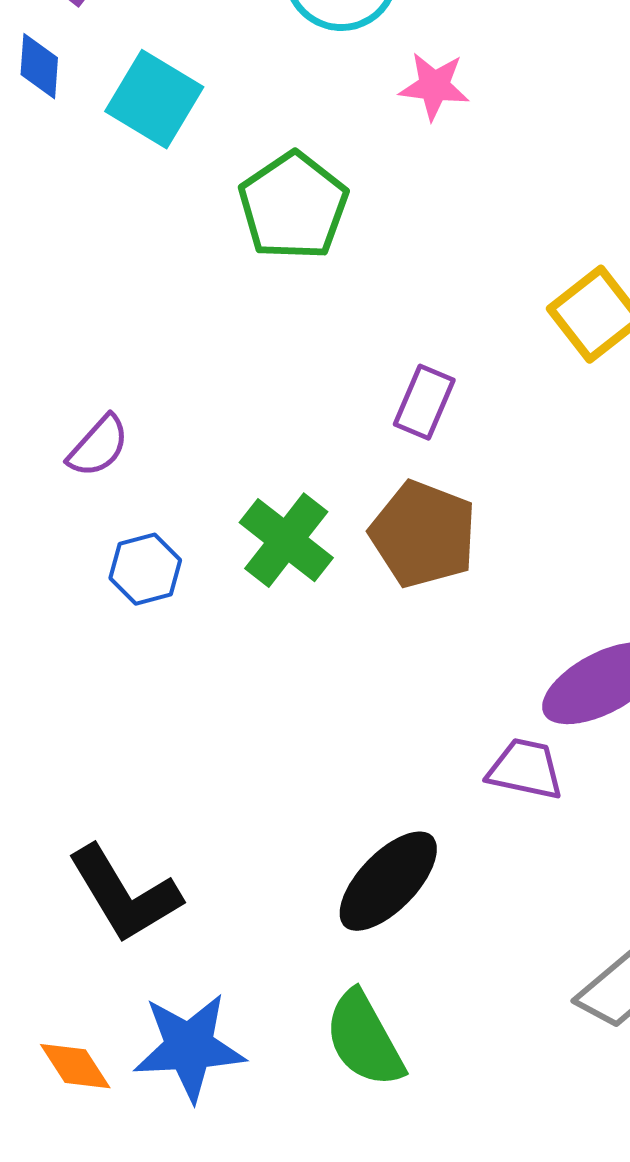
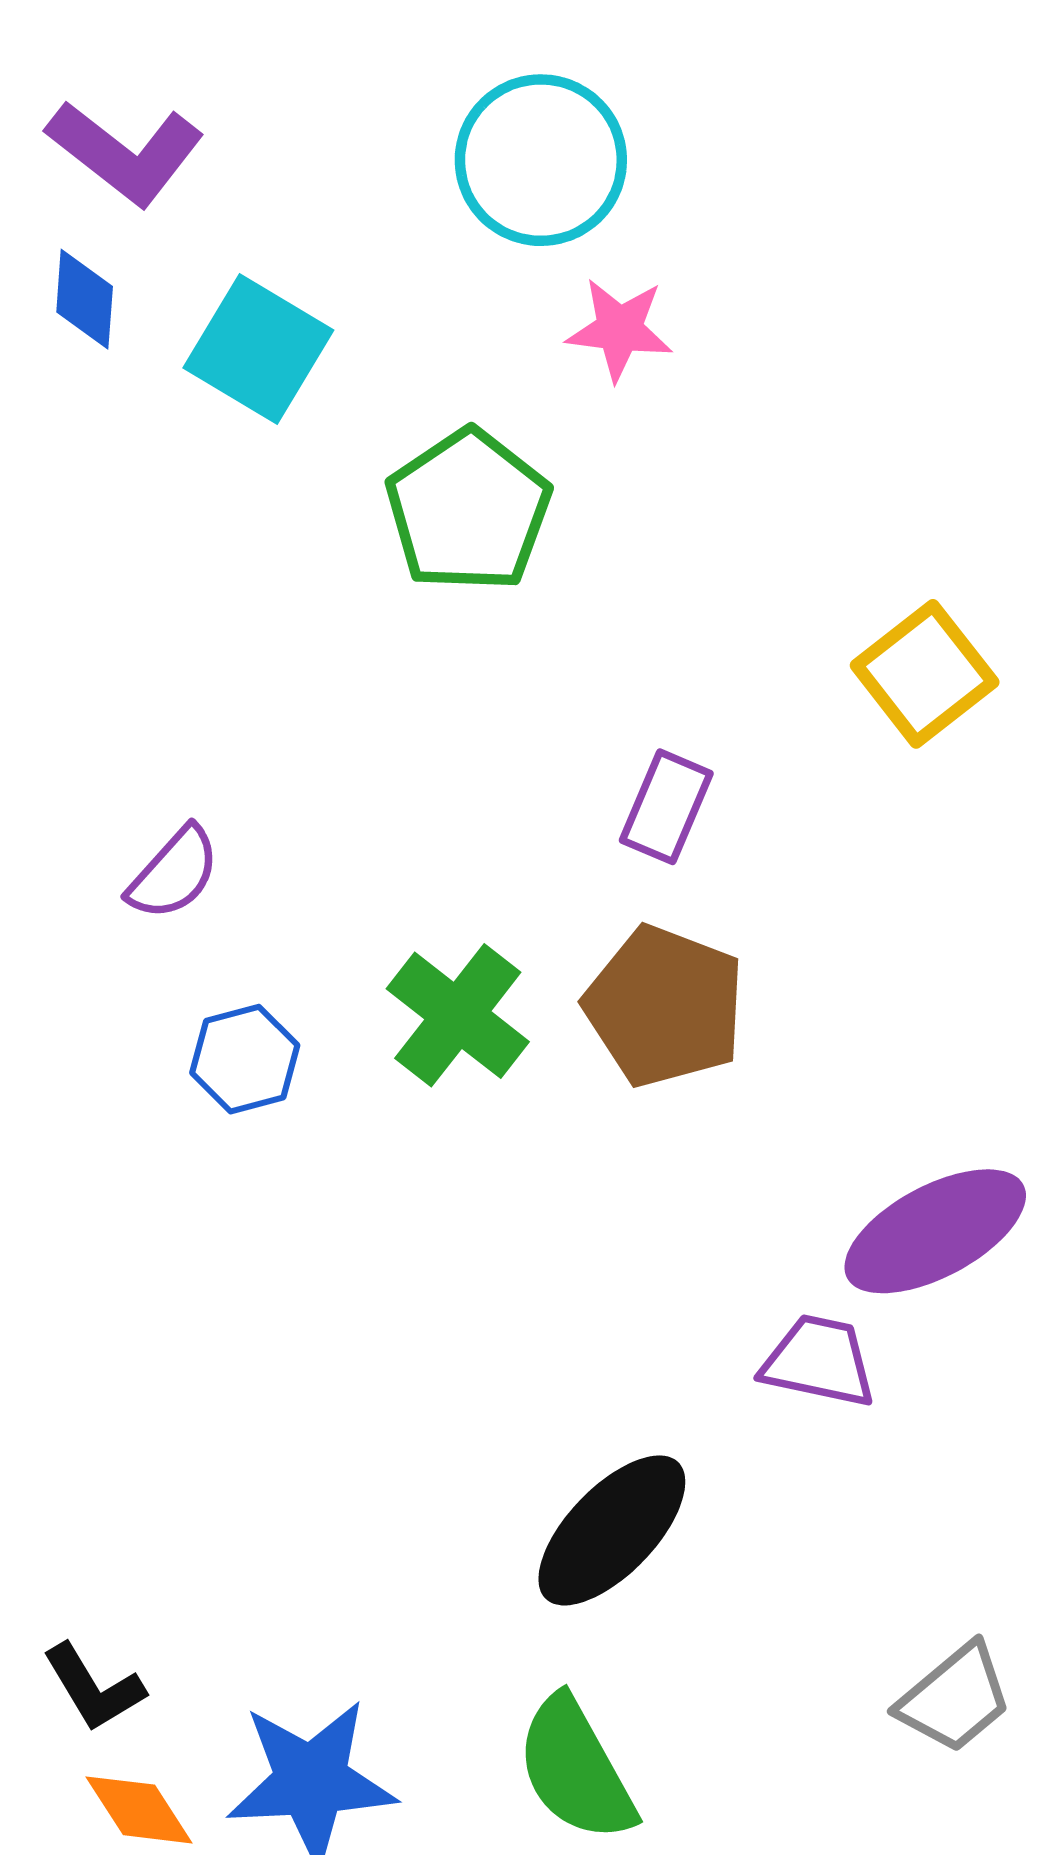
pink star: (434, 86) -> (619, 329), moved
black L-shape: (124, 894) -> (94, 1688), moved, size x0.6

